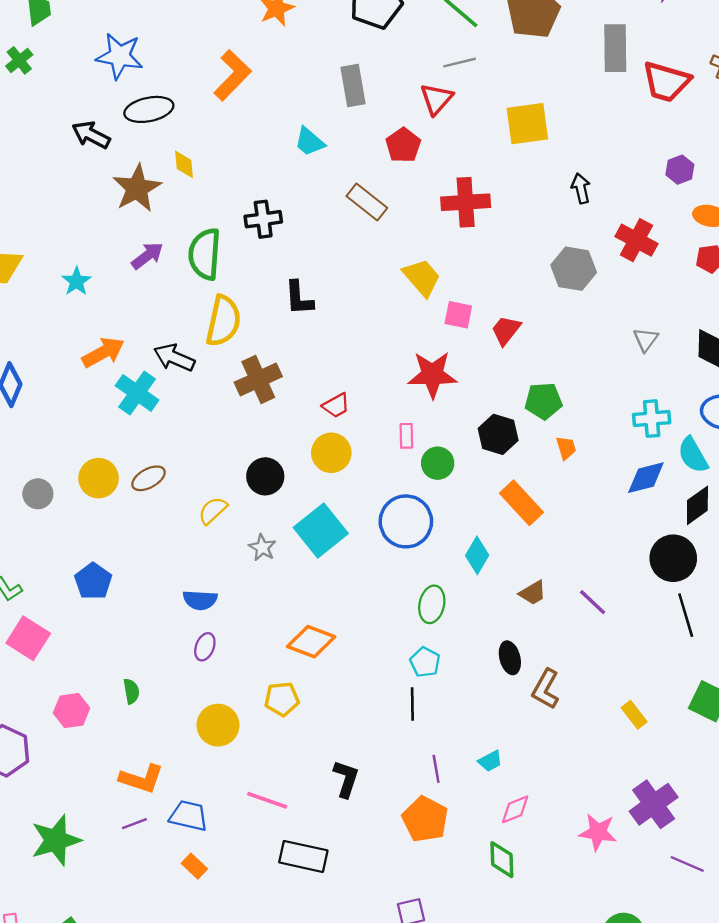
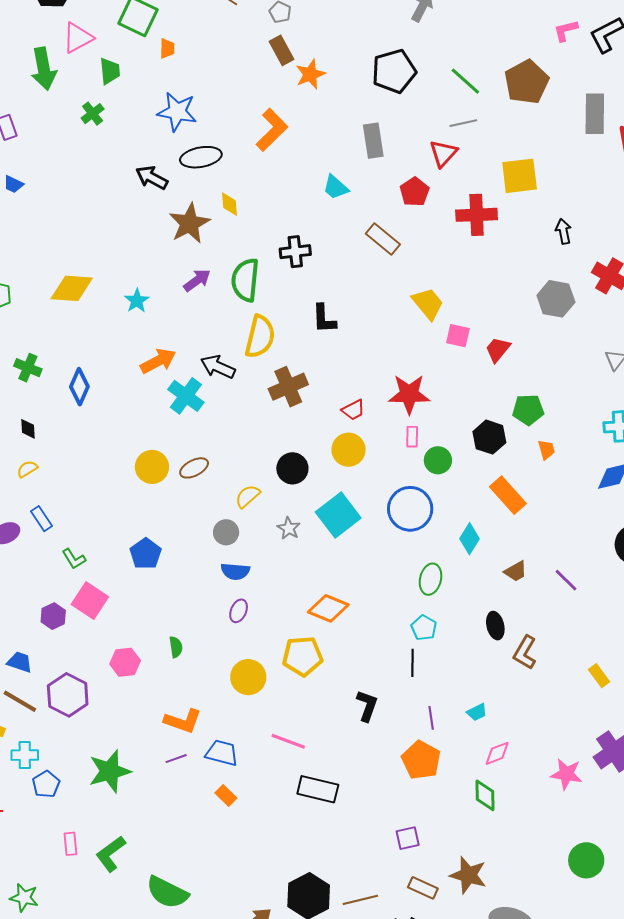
red cross: (466, 202) -> (477, 215), moved
red star: (432, 375) -> (409, 394), moved
gray circle: (38, 494) -> (226, 532), moved
yellow pentagon: (282, 699) -> (303, 656), size x1.4
black L-shape: (346, 779) -> (367, 706), moved

